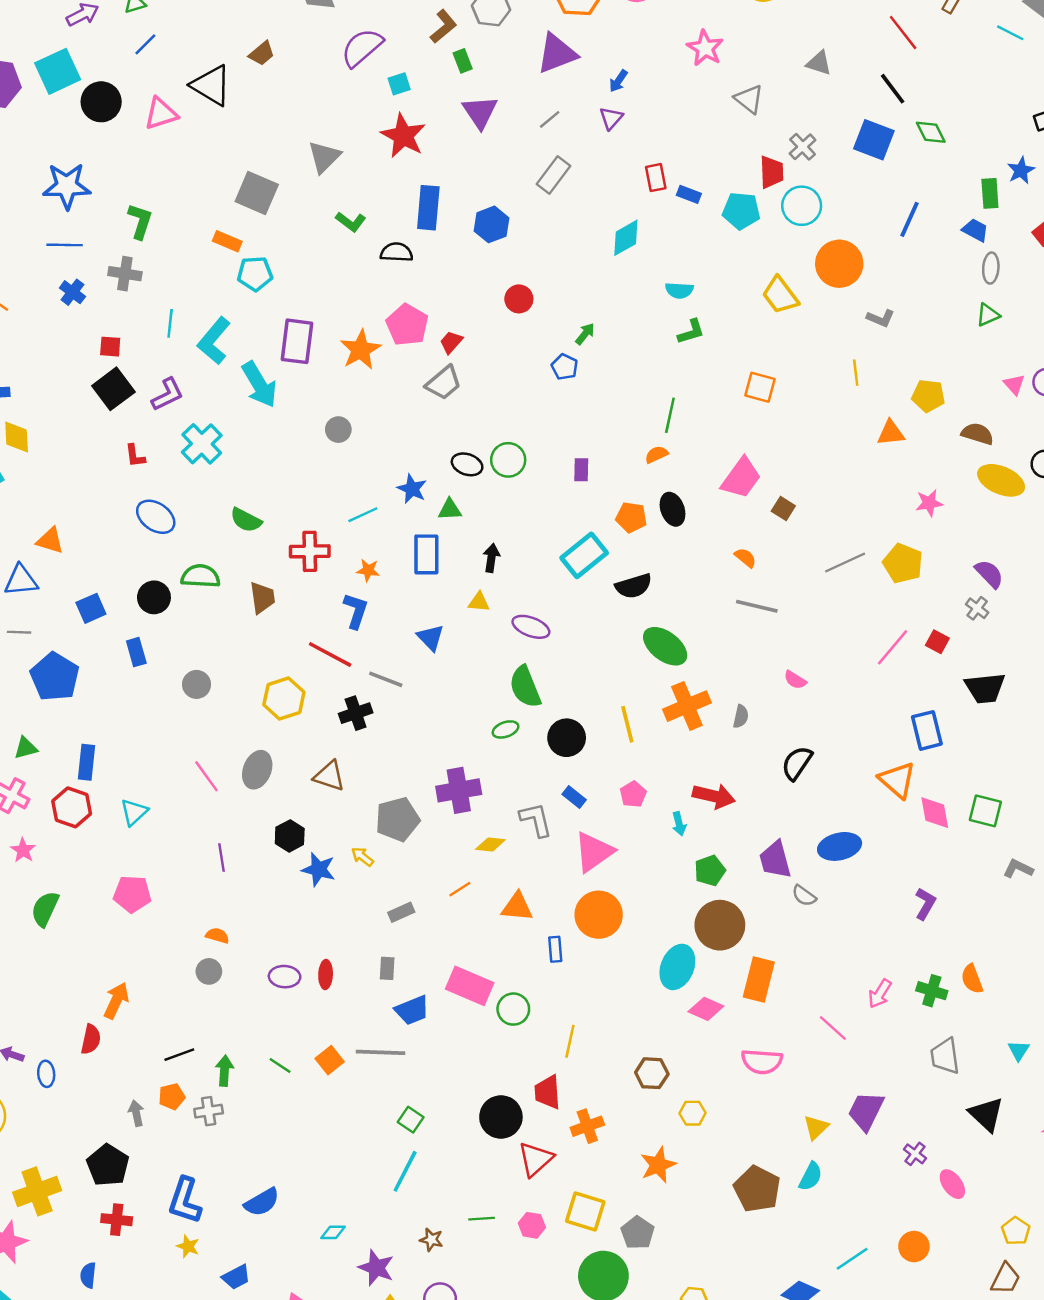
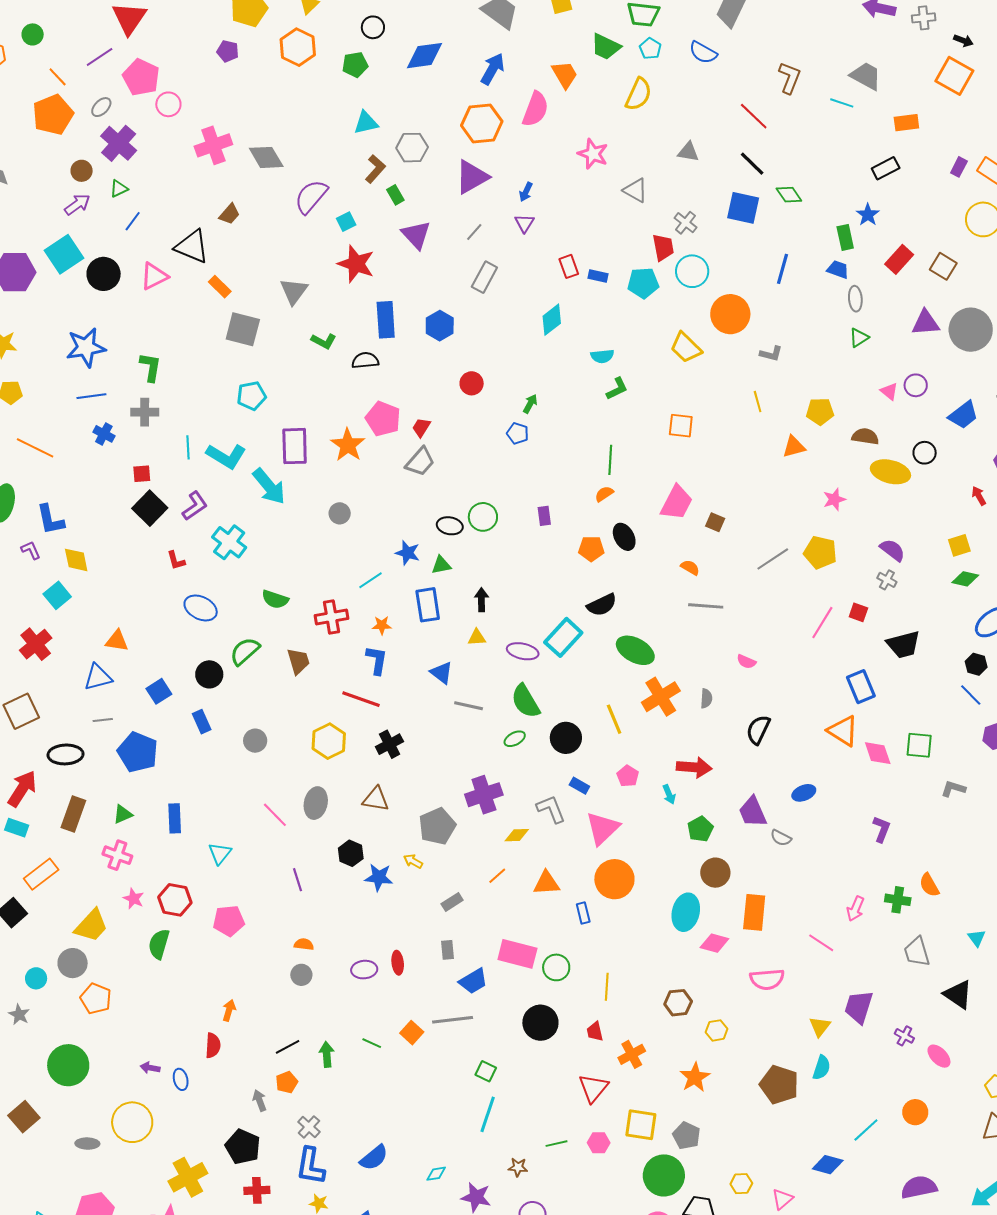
orange rectangle: (227, 241) -> (220, 287), moved, turned 30
cyan L-shape: (214, 341) -> (226, 456), turned -90
cyan rectangle: (584, 555) -> (563, 637), moved
green semicircle: (200, 576) -> (245, 651), turned -36
gray line: (386, 679) -> (469, 706), moved
red hexagon: (72, 807) -> (175, 900), moved
blue ellipse: (840, 846) -> (804, 793), size x0.7
brown circle: (720, 925) -> (715, 873), size x0.7
orange arrow: (116, 1001) -> (229, 1010), size x0.7
red trapezoid: (548, 1092) -> (595, 1031), size x0.7
gray cross: (209, 1111) -> (309, 1127), moved, turned -30
black circle: (501, 1117) -> (540, 1023), moved

